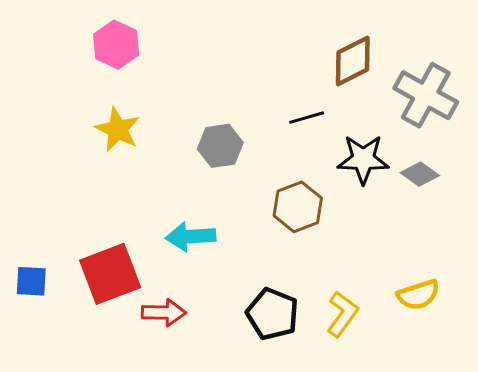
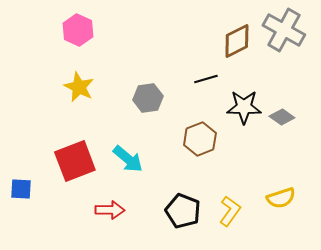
gray cross: (426, 95) -> (284, 30), moved
cyan arrow: (191, 237) -> (128, 159), turned -136
red square: (110, 274) -> (75, 161), moved

